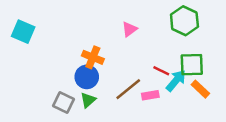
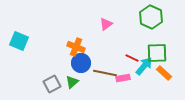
cyan square: (23, 32) -> (19, 41), moved
blue circle: (87, 77) -> (81, 63), moved
brown line: (128, 89) -> (105, 73), turned 50
gray square: (64, 103) -> (52, 84), turned 36

